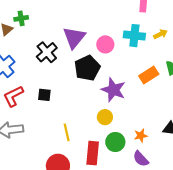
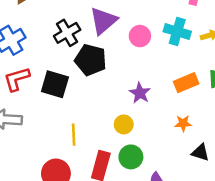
black pentagon: (87, 68) -> (91, 60), moved, turned 30
purple star: (113, 90) -> (140, 93), size x0.7
black square: (44, 95) -> (55, 84), size x1.6
orange star: (141, 136) -> (183, 123), moved

